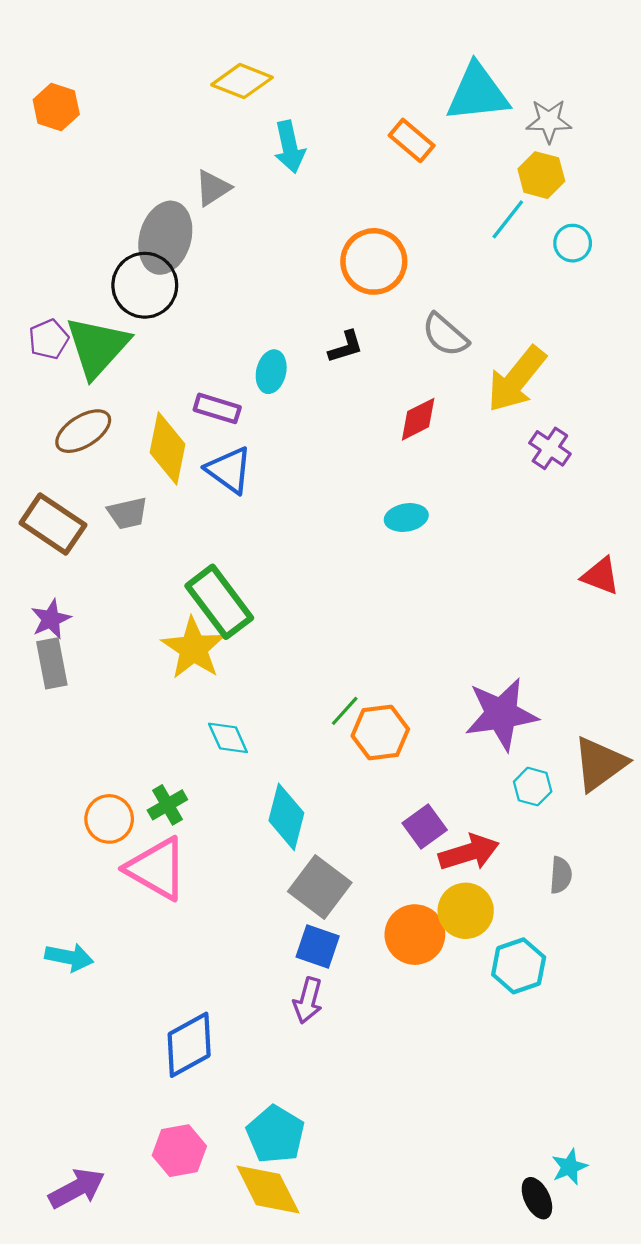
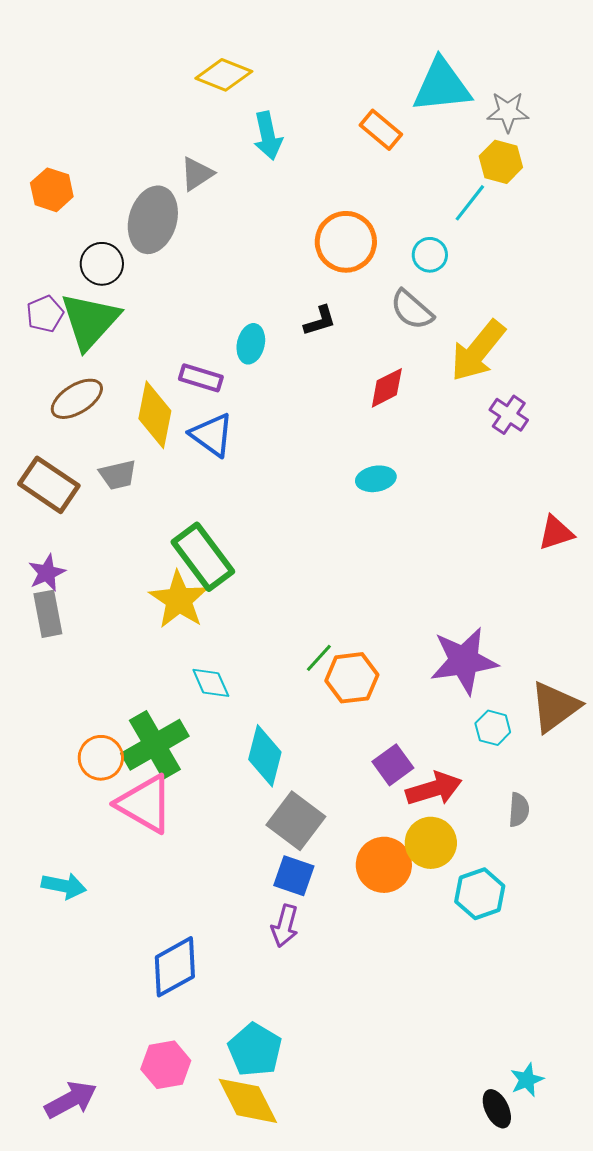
orange hexagon: (56, 107) -> (52, 190), moved
cyan circle: (573, 243) -> (430, 255), moved
black circle: (145, 285) -> (102, 264), moved, size x0.7
red triangle: (601, 576) -> (556, 533), turned -39
green cross: (167, 805) -> (155, 745), size x1.8

